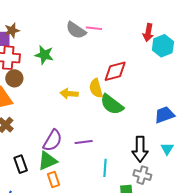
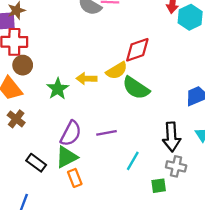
green star: (44, 55) -> (58, 89), moved, turned 30
yellow semicircle: (96, 88) -> (117, 71), turned -102
black rectangle: (21, 164) -> (36, 163), turned -30
cyan line: (105, 168) -> (133, 161), turned 30

